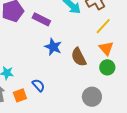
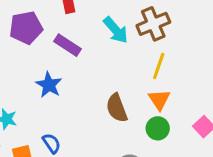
yellow line: (103, 26) -> (159, 66), turned -30
blue star: (53, 47) -> (49, 85), moved

